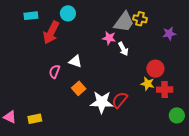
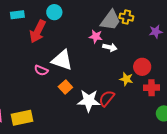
white arrow: (123, 49) -> (110, 47), turned -48
white triangle: (75, 61) -> (62, 60), size x1.6
pink semicircle: (54, 72) -> (41, 70), turned -88
yellow star: (148, 84) -> (126, 79), moved
yellow rectangle: (35, 119) -> (22, 118), size x1.5

